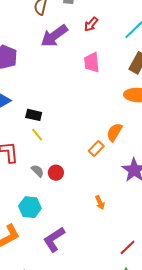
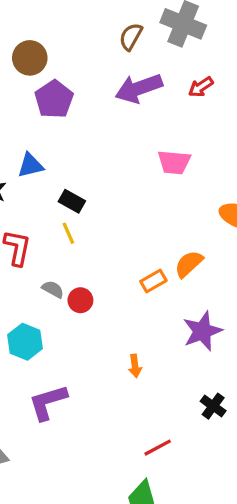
pink trapezoid: (92, 62) -> (174, 162), moved, turned -95
gray semicircle: (38, 171) -> (53, 289), turned -32

